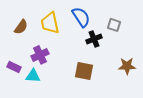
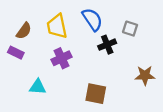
purple cross: (40, 55) -> (62, 58), moved
purple rectangle: (14, 67) -> (16, 53), moved
brown square: (84, 71) -> (96, 94), moved

